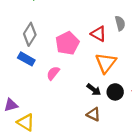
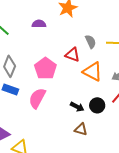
orange triangle: (106, 63) -> (93, 72), moved, turned -30
pink semicircle: (53, 73) -> (37, 98), size x1.5

